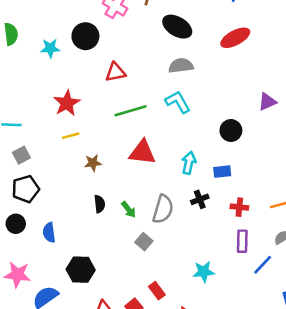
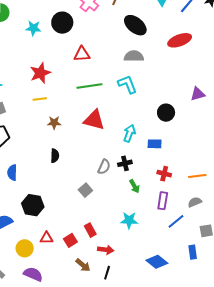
black cross: (200, 199) -> (125, 163), moved
gray semicircle: (163, 209) -> (104, 167), size x0.7
green arrow: (129, 210) -> (134, 186), moved

